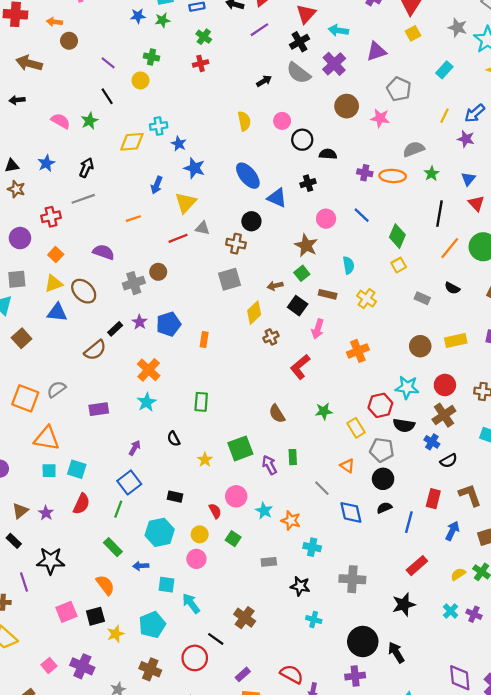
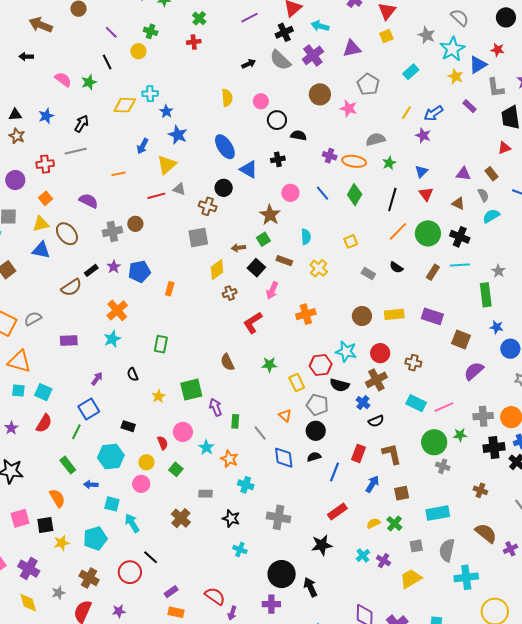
green diamond: (397, 236) -> (355, 195), moved
green rectangle: (293, 457) -> (235, 421), moved
brown cross: (245, 618) -> (181, 518), moved

